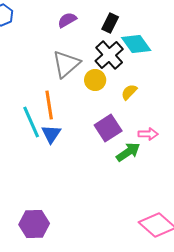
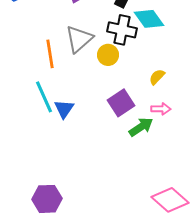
black cross: (109, 55) -> (122, 30), turned -36
yellow semicircle: (129, 92) -> (157, 77), moved
orange line: (49, 105) -> (50, 54), moved

